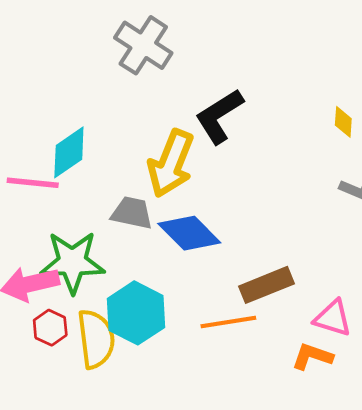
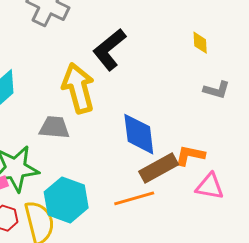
yellow arrow: (171, 163) -> (78, 88), turned 150
blue diamond: (189, 233) -> (139, 134), moved, turned 45
orange L-shape: (312, 356) -> (190, 155), moved

